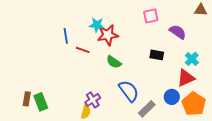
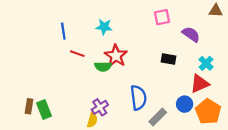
red star: (108, 35) -> (116, 56), moved, turned -30
blue line: (66, 36) -> (63, 31), moved
red line: (83, 50) -> (77, 54), moved
green semicircle: (114, 62) -> (103, 67), moved, turned -35
blue semicircle: (129, 91) -> (138, 98), turned 30

